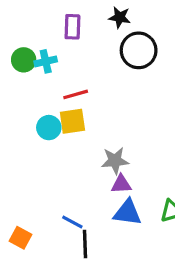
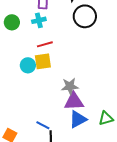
cyan cross: (46, 61) -> (39, 20), moved
purple triangle: (121, 184) -> (74, 101), size x1.5
blue triangle: (128, 213) -> (78, 119), turned -36

